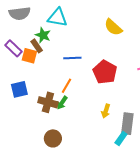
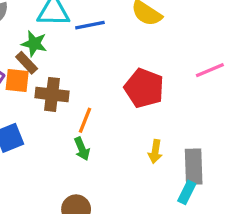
blue line: (72, 58) -> (90, 25), moved
brown cross: (48, 102) -> (52, 94), moved
green arrow: (62, 103) -> (82, 149), turned -48

